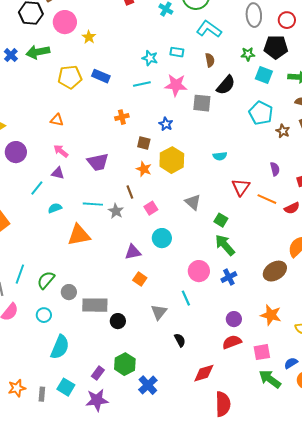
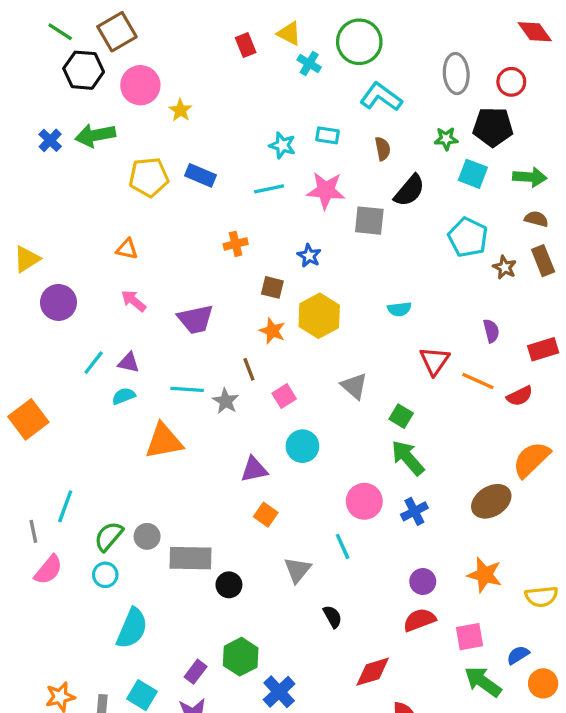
purple triangle: (58, 173) -> (129, 363), moved
green semicircle: (46, 280) -> (109, 536), moved

